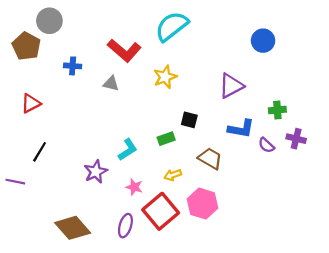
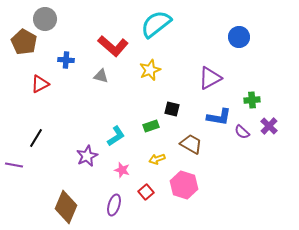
red triangle: (31, 103) -> (40, 84), moved
purple cross: (296, 139) -> (269, 126), turned 30
red square: (161, 211) -> (146, 192), size x0.5
brown diamond: (73, 228) -> (66, 207), turned 64

